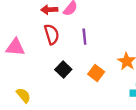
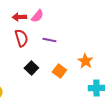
purple line: (84, 37) -> (49, 40), turned -72

